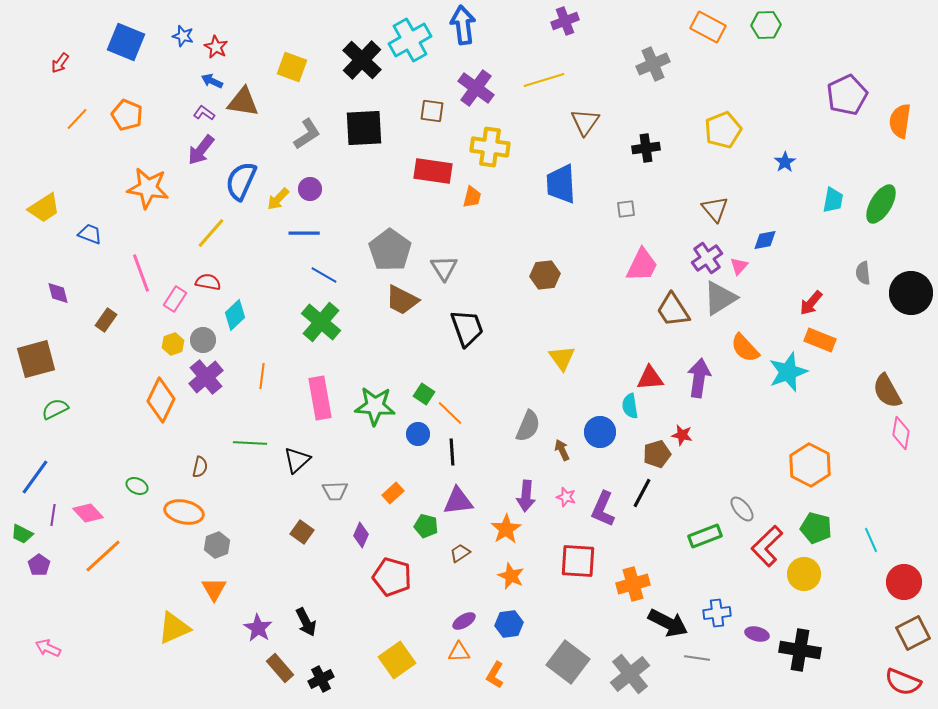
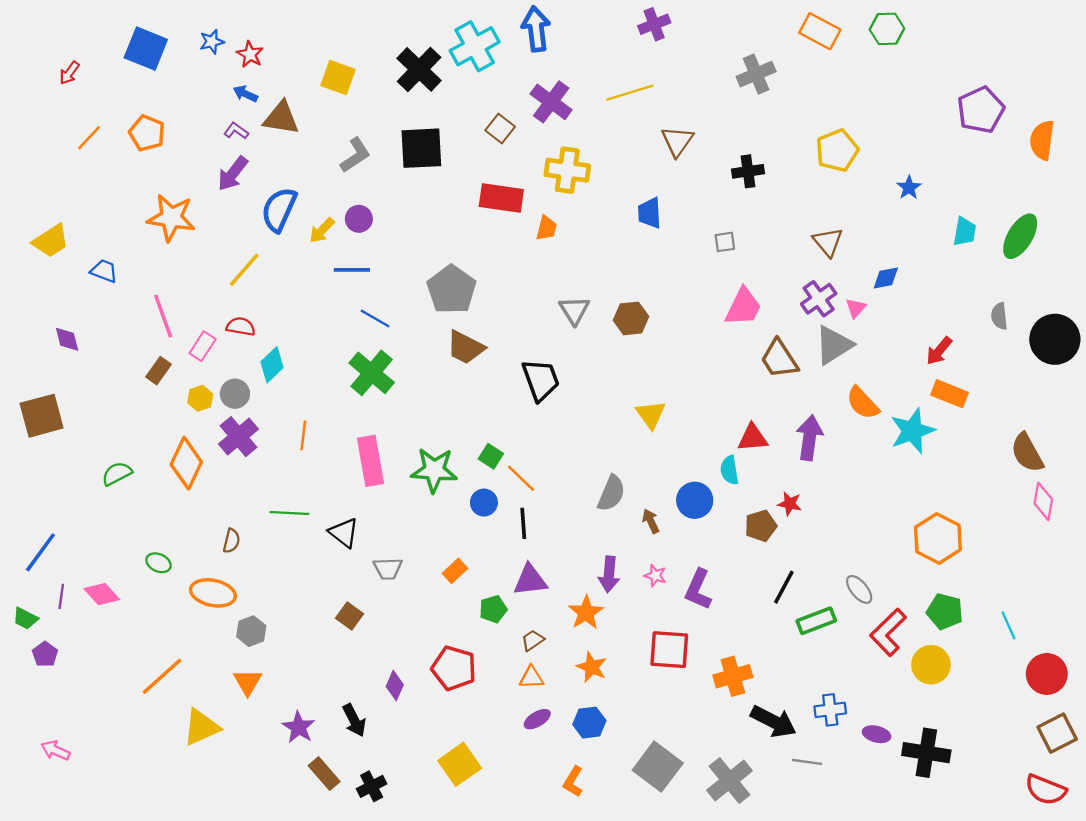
blue star: (183, 36) -> (212, 42), turned -30
brown square: (432, 111) -> (500, 129), turned 30
blue trapezoid: (561, 184) -> (650, 213), size x0.7
gray triangle: (444, 268) -> (574, 310), moved
brown rectangle: (106, 320) -> (159, 371), moved
green semicircle: (55, 409) -> (117, 474), moved
black triangle: (297, 460) -> (344, 533), turned -40
black line: (642, 493) -> (784, 587), moved
green pentagon: (426, 526) -> (493, 609), turned -30
purple diamond: (361, 535) -> (395, 686), moved
orange line: (103, 556) -> (162, 676), moved
orange triangle: (459, 652) -> (531, 677), moved

